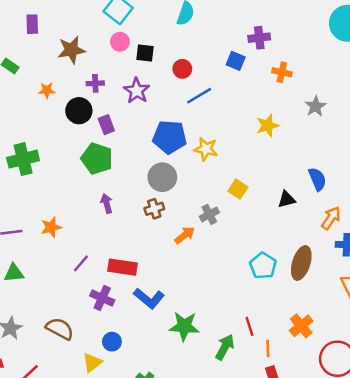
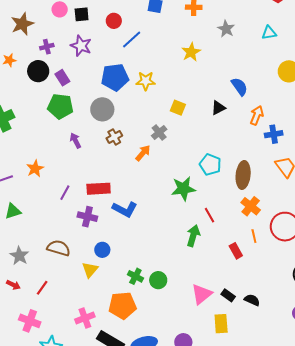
gray circle: (162, 177) -> (102, 109), moved
brown ellipse: (301, 263) -> (243, 175), moved
green star: (184, 326) -> (183, 189), moved
orange line: (268, 348) -> (254, 236), moved

